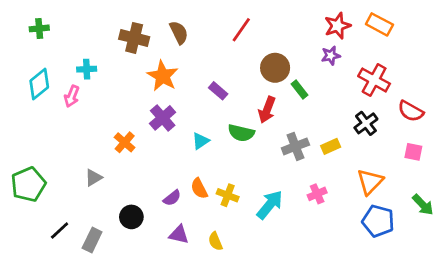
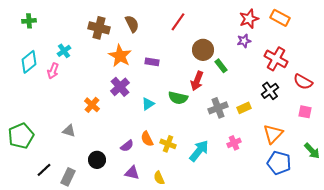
cyan cross: (87, 69) -> (64, 51), turned -32
purple rectangle: (218, 91) -> (152, 62), moved, turned -32
gray triangle: (93, 178) -> (69, 131), turned 48

